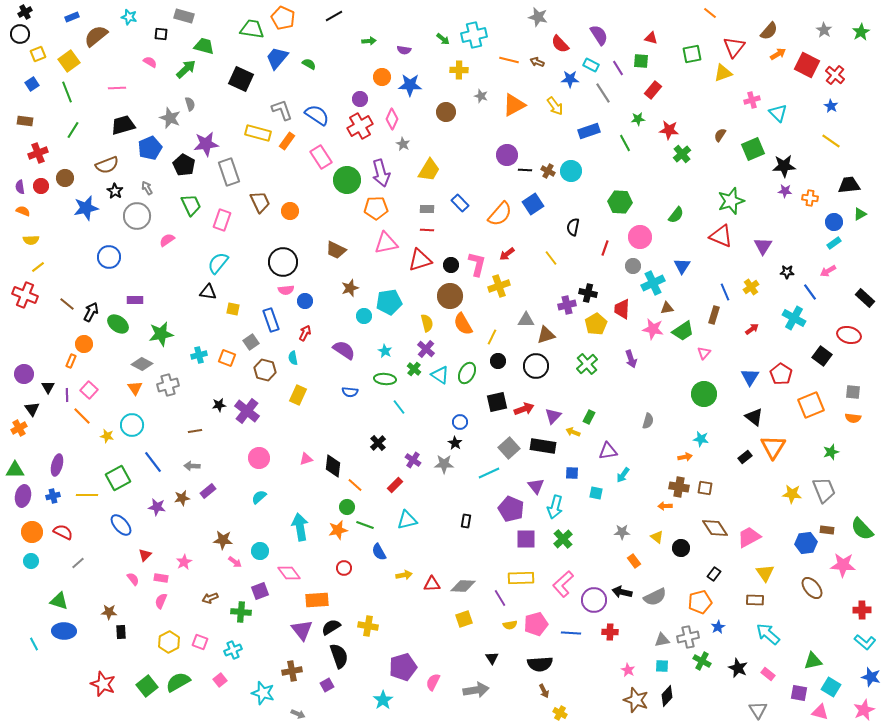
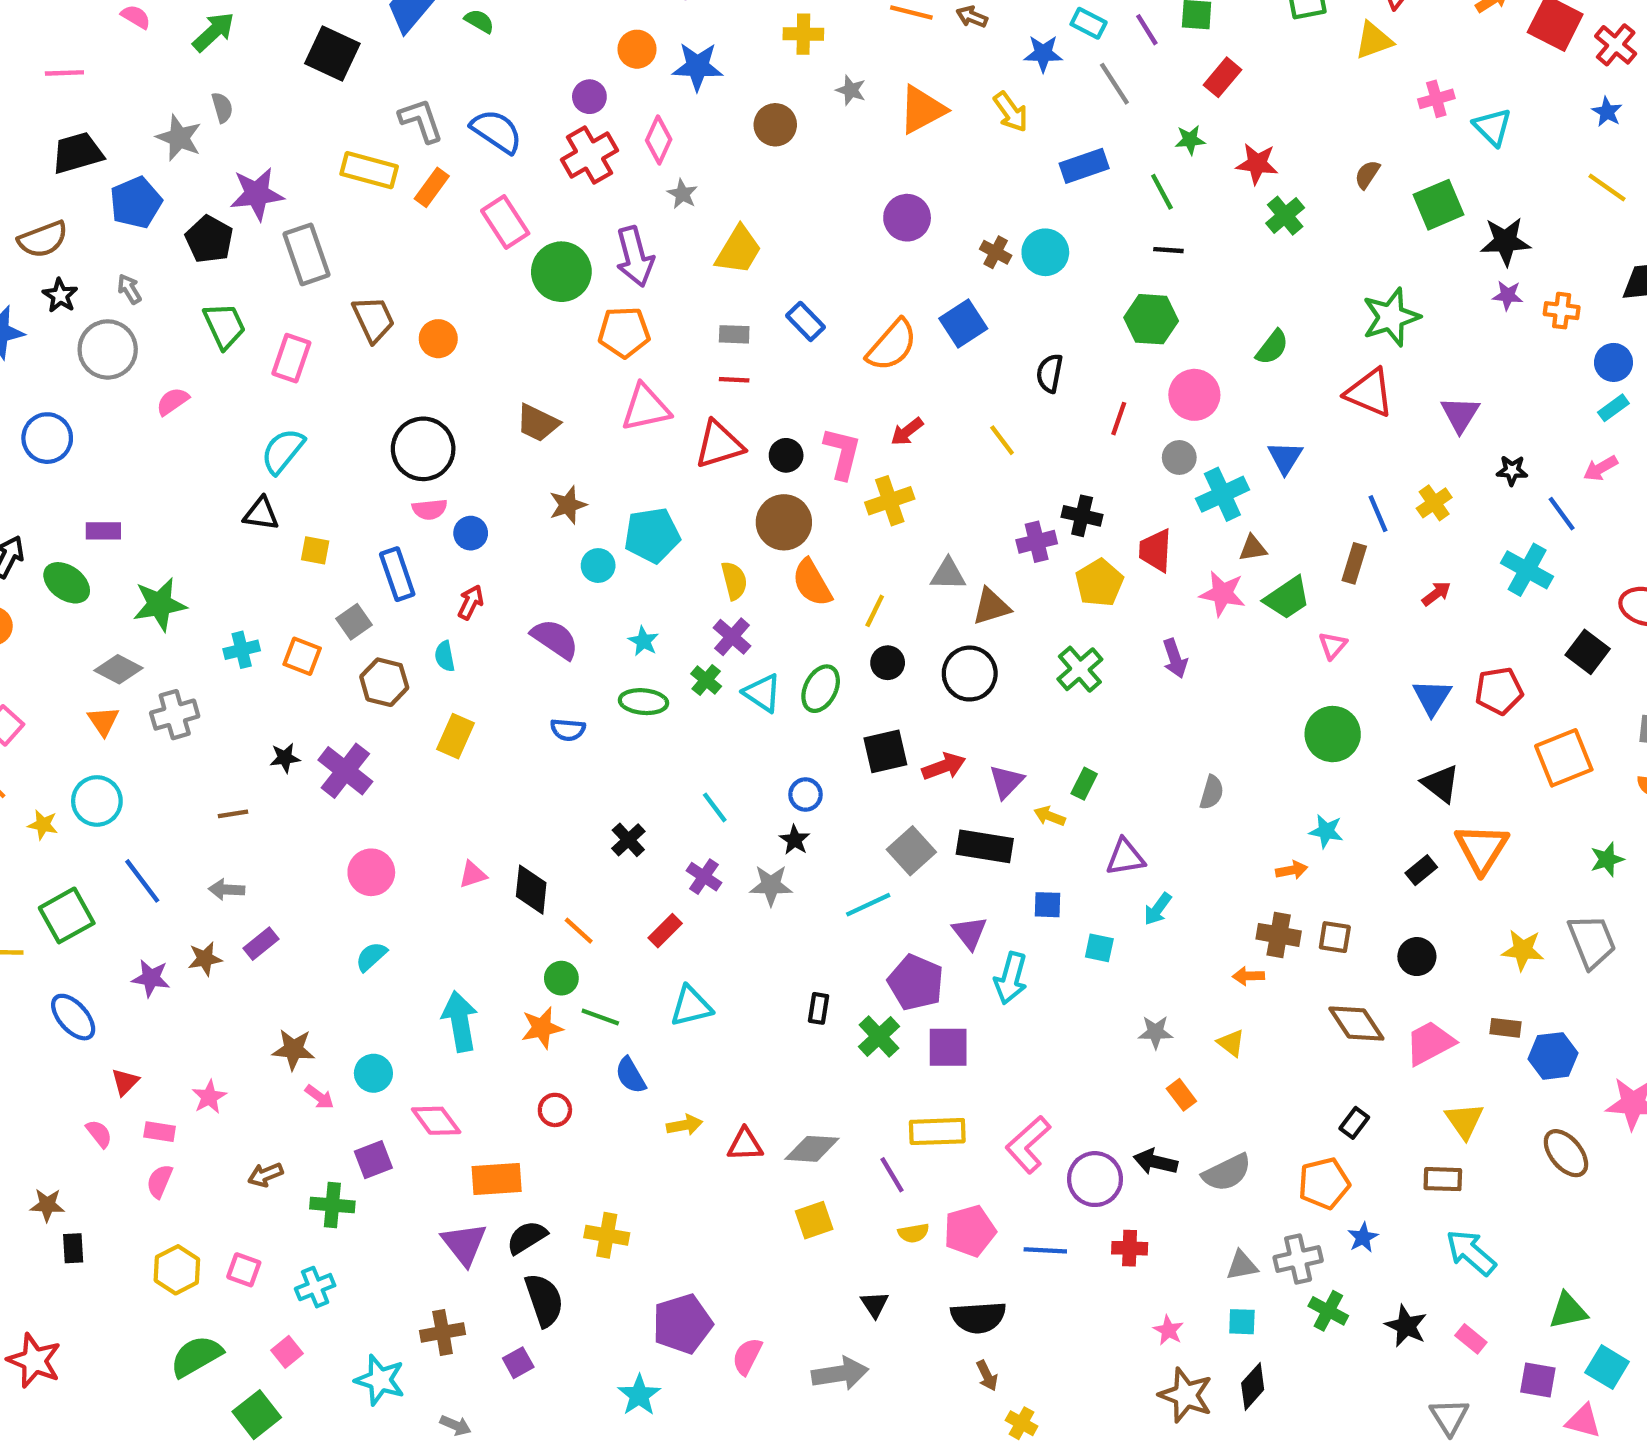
black line: (525, 170) -> (1168, 250), moved
red pentagon: (781, 374) -> (1499, 691), turned 30
cyan line: (399, 407) -> (715, 807), moved
brown rectangle: (827, 530) -> (1505, 1028), moved
green cross: (563, 539) -> (879, 1036), moved
black circle: (681, 548) -> (1417, 957), moved
green square: (147, 686) -> (257, 1415), moved

